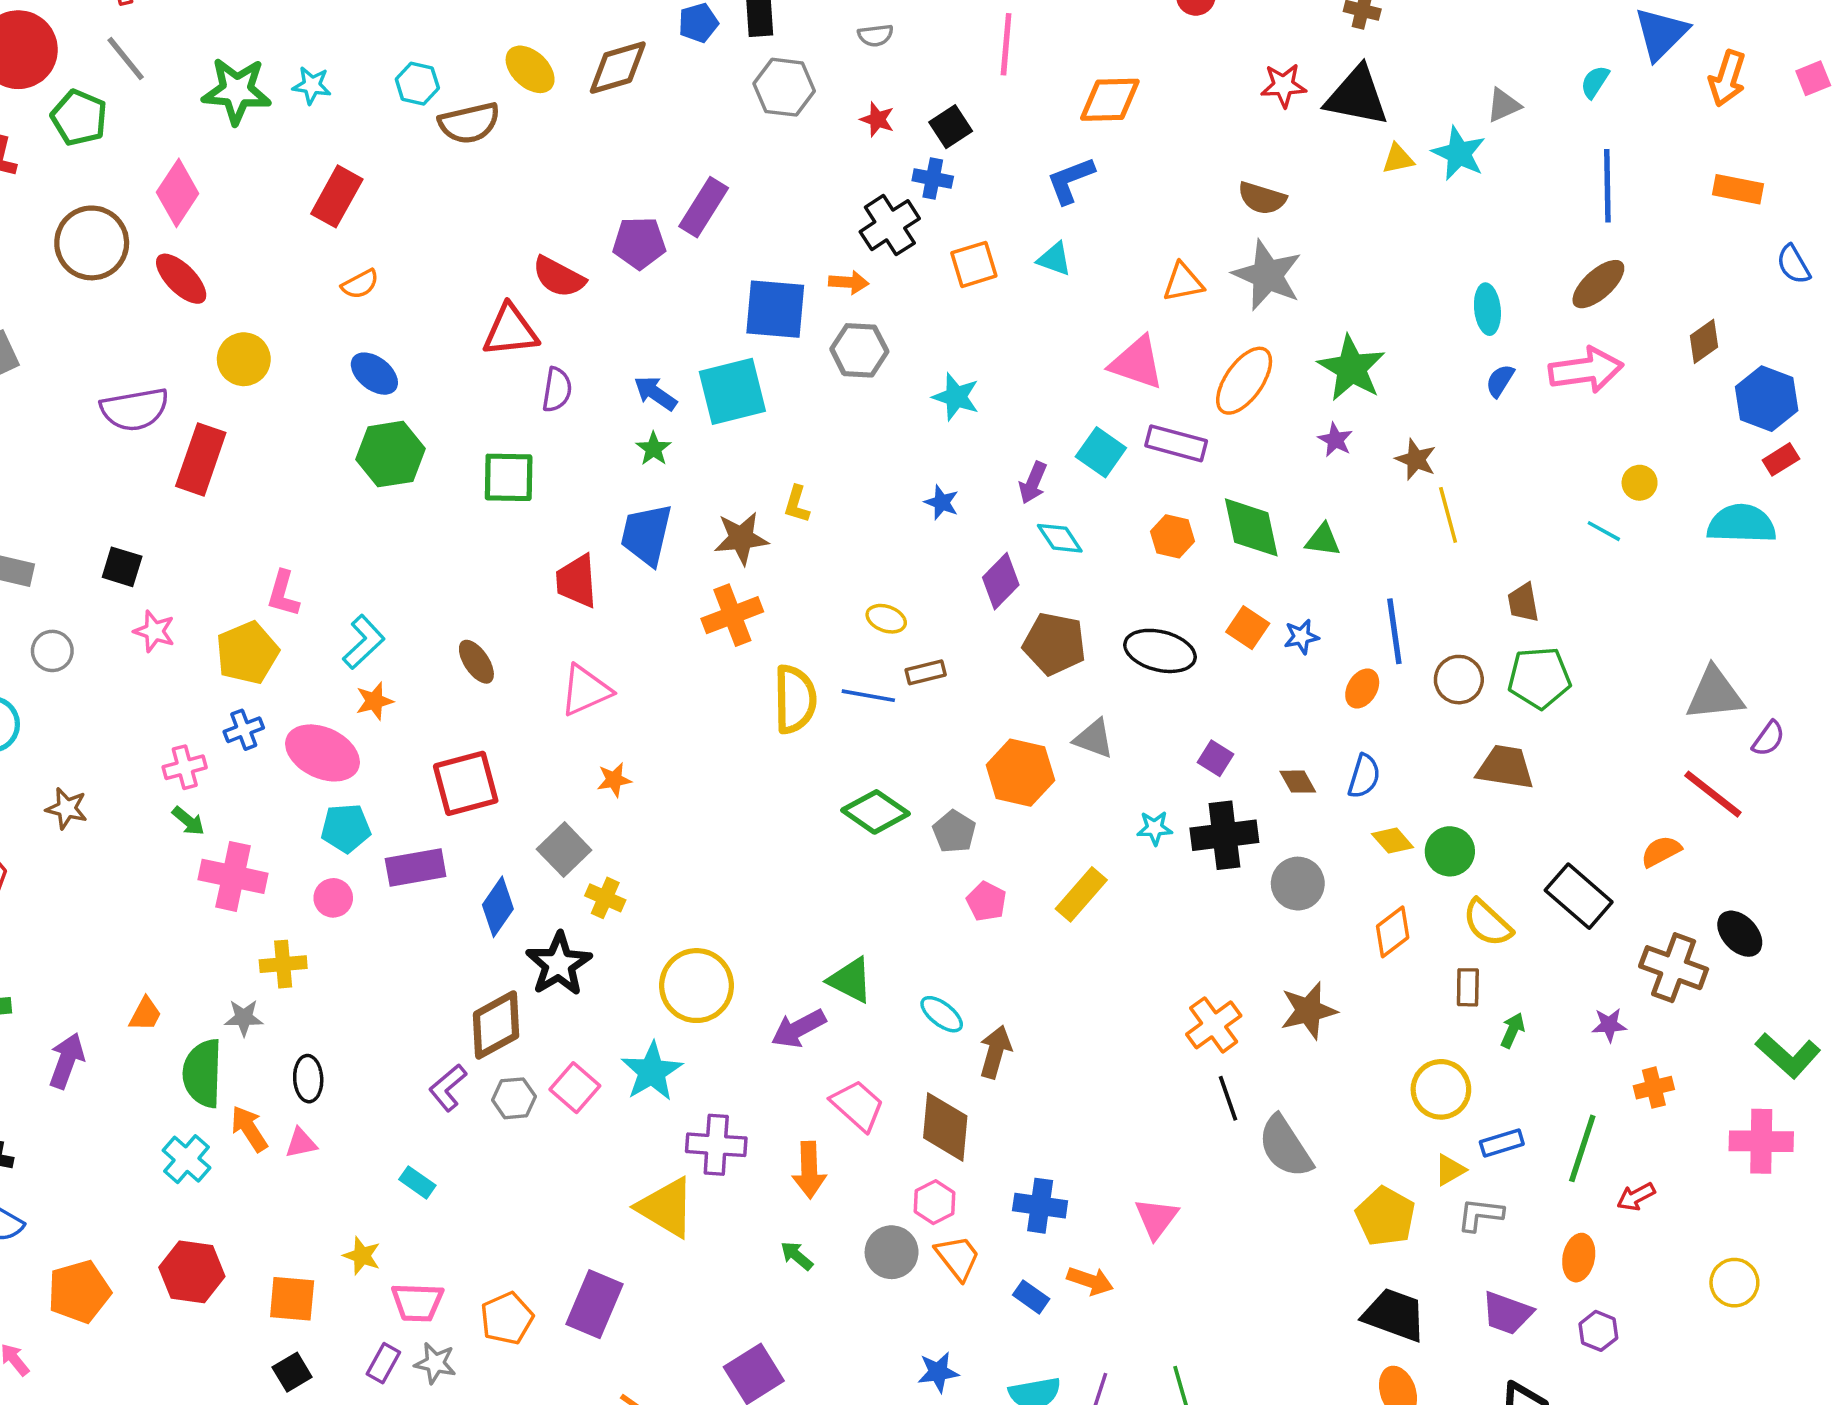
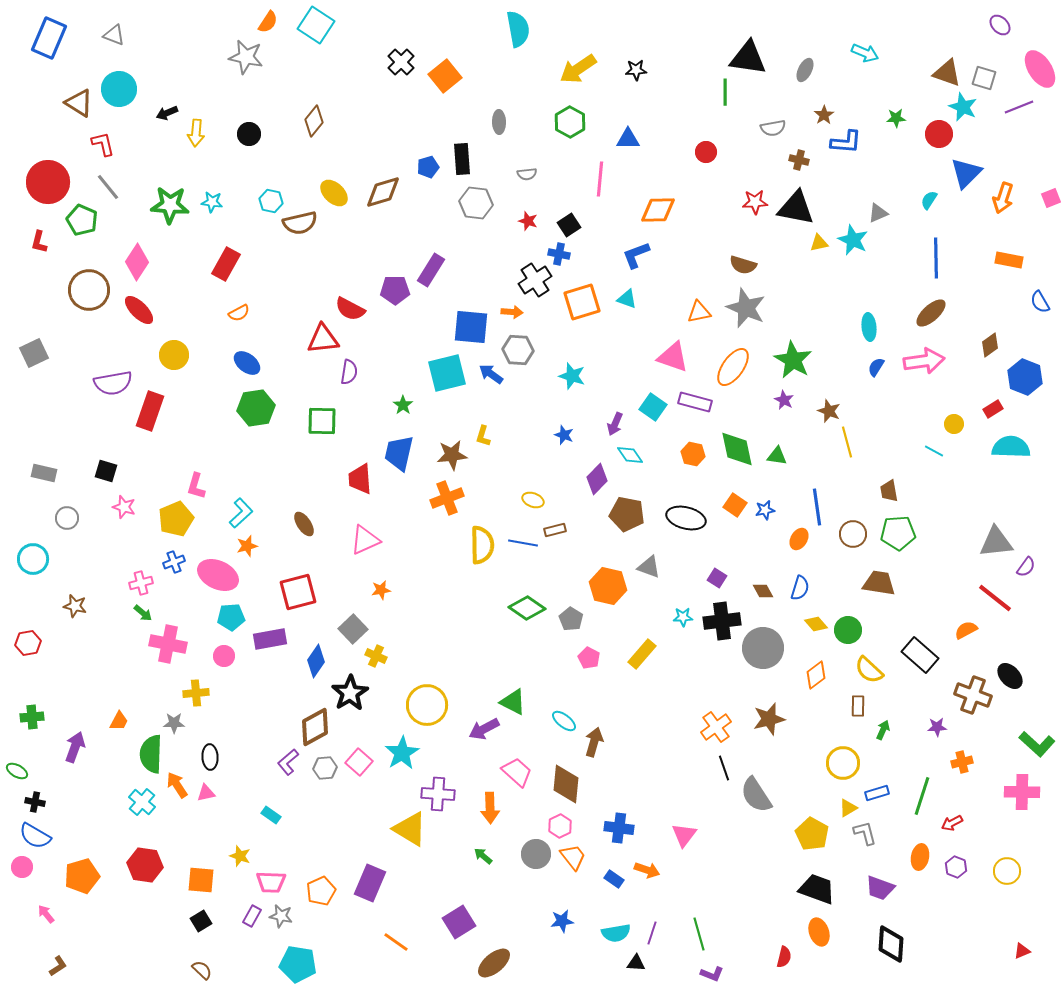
orange square: (974, 264) -> (582, 302), size x1.4
blue arrow: (655, 393) -> (491, 374), moved
red rectangle: (1781, 459) -> (993, 409), moved
gray circle: (1298, 884) -> (763, 648), size x1.4
gray L-shape: (1480, 1215) -> (865, 833), turned 68
purple hexagon: (1598, 1331) -> (956, 867), moved

